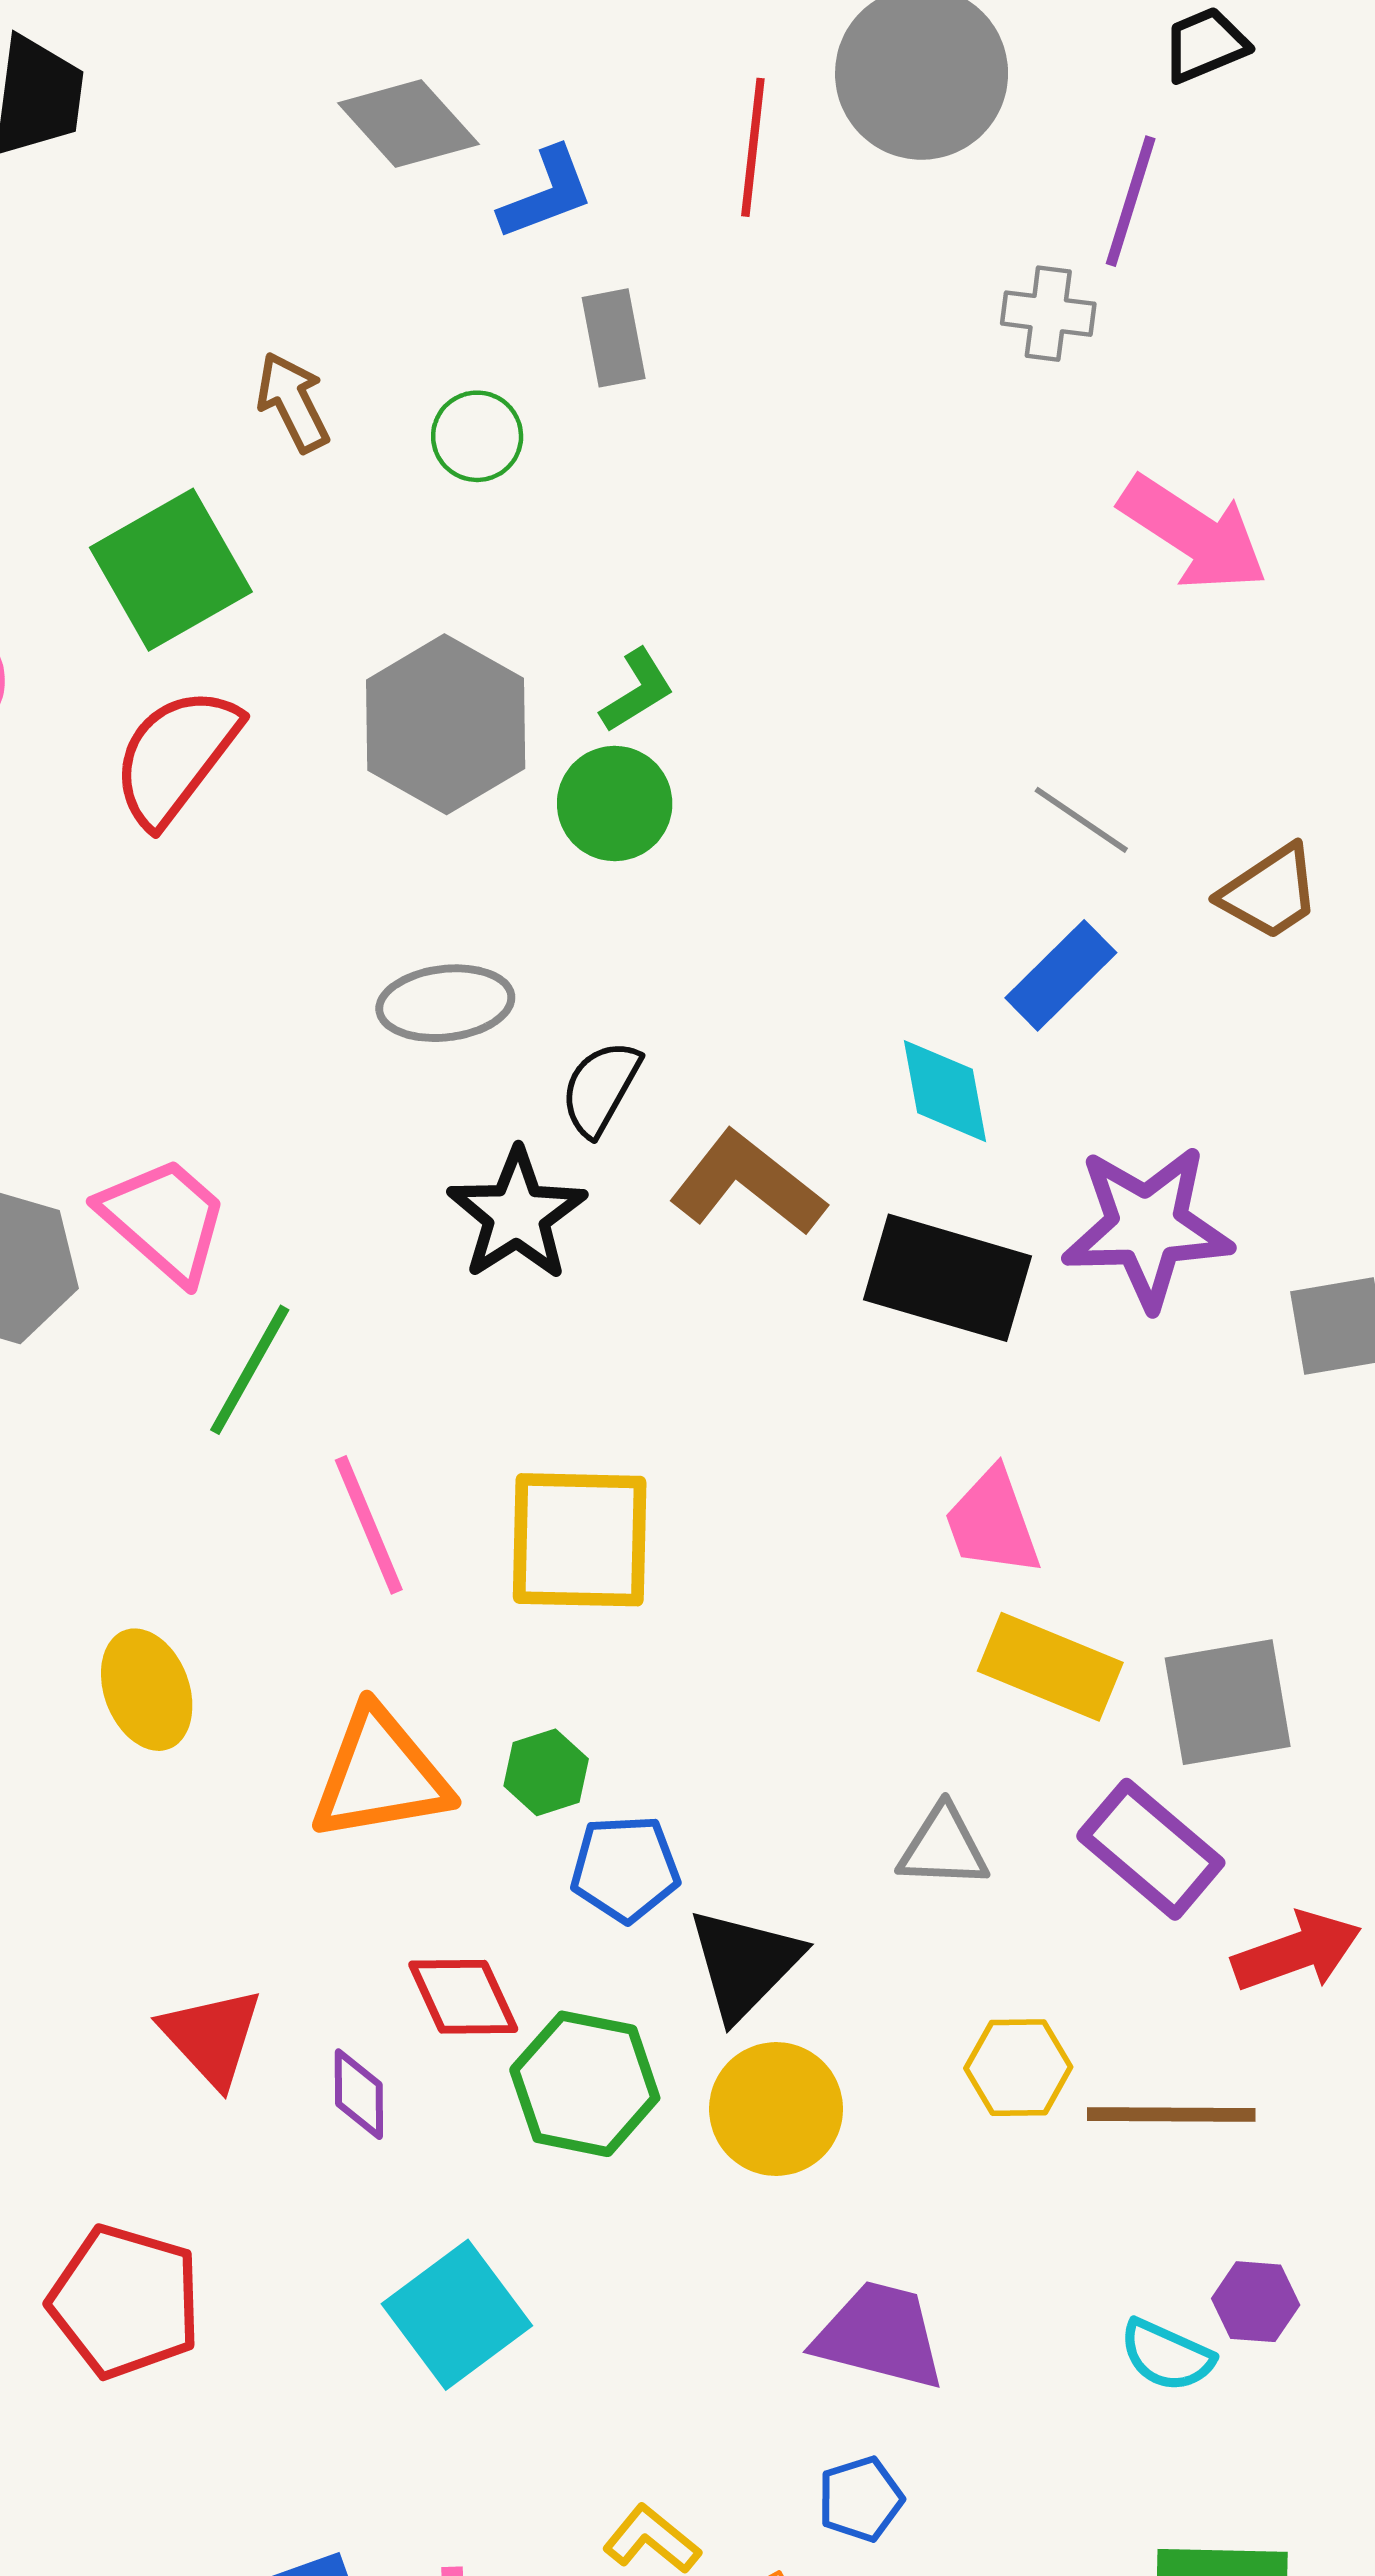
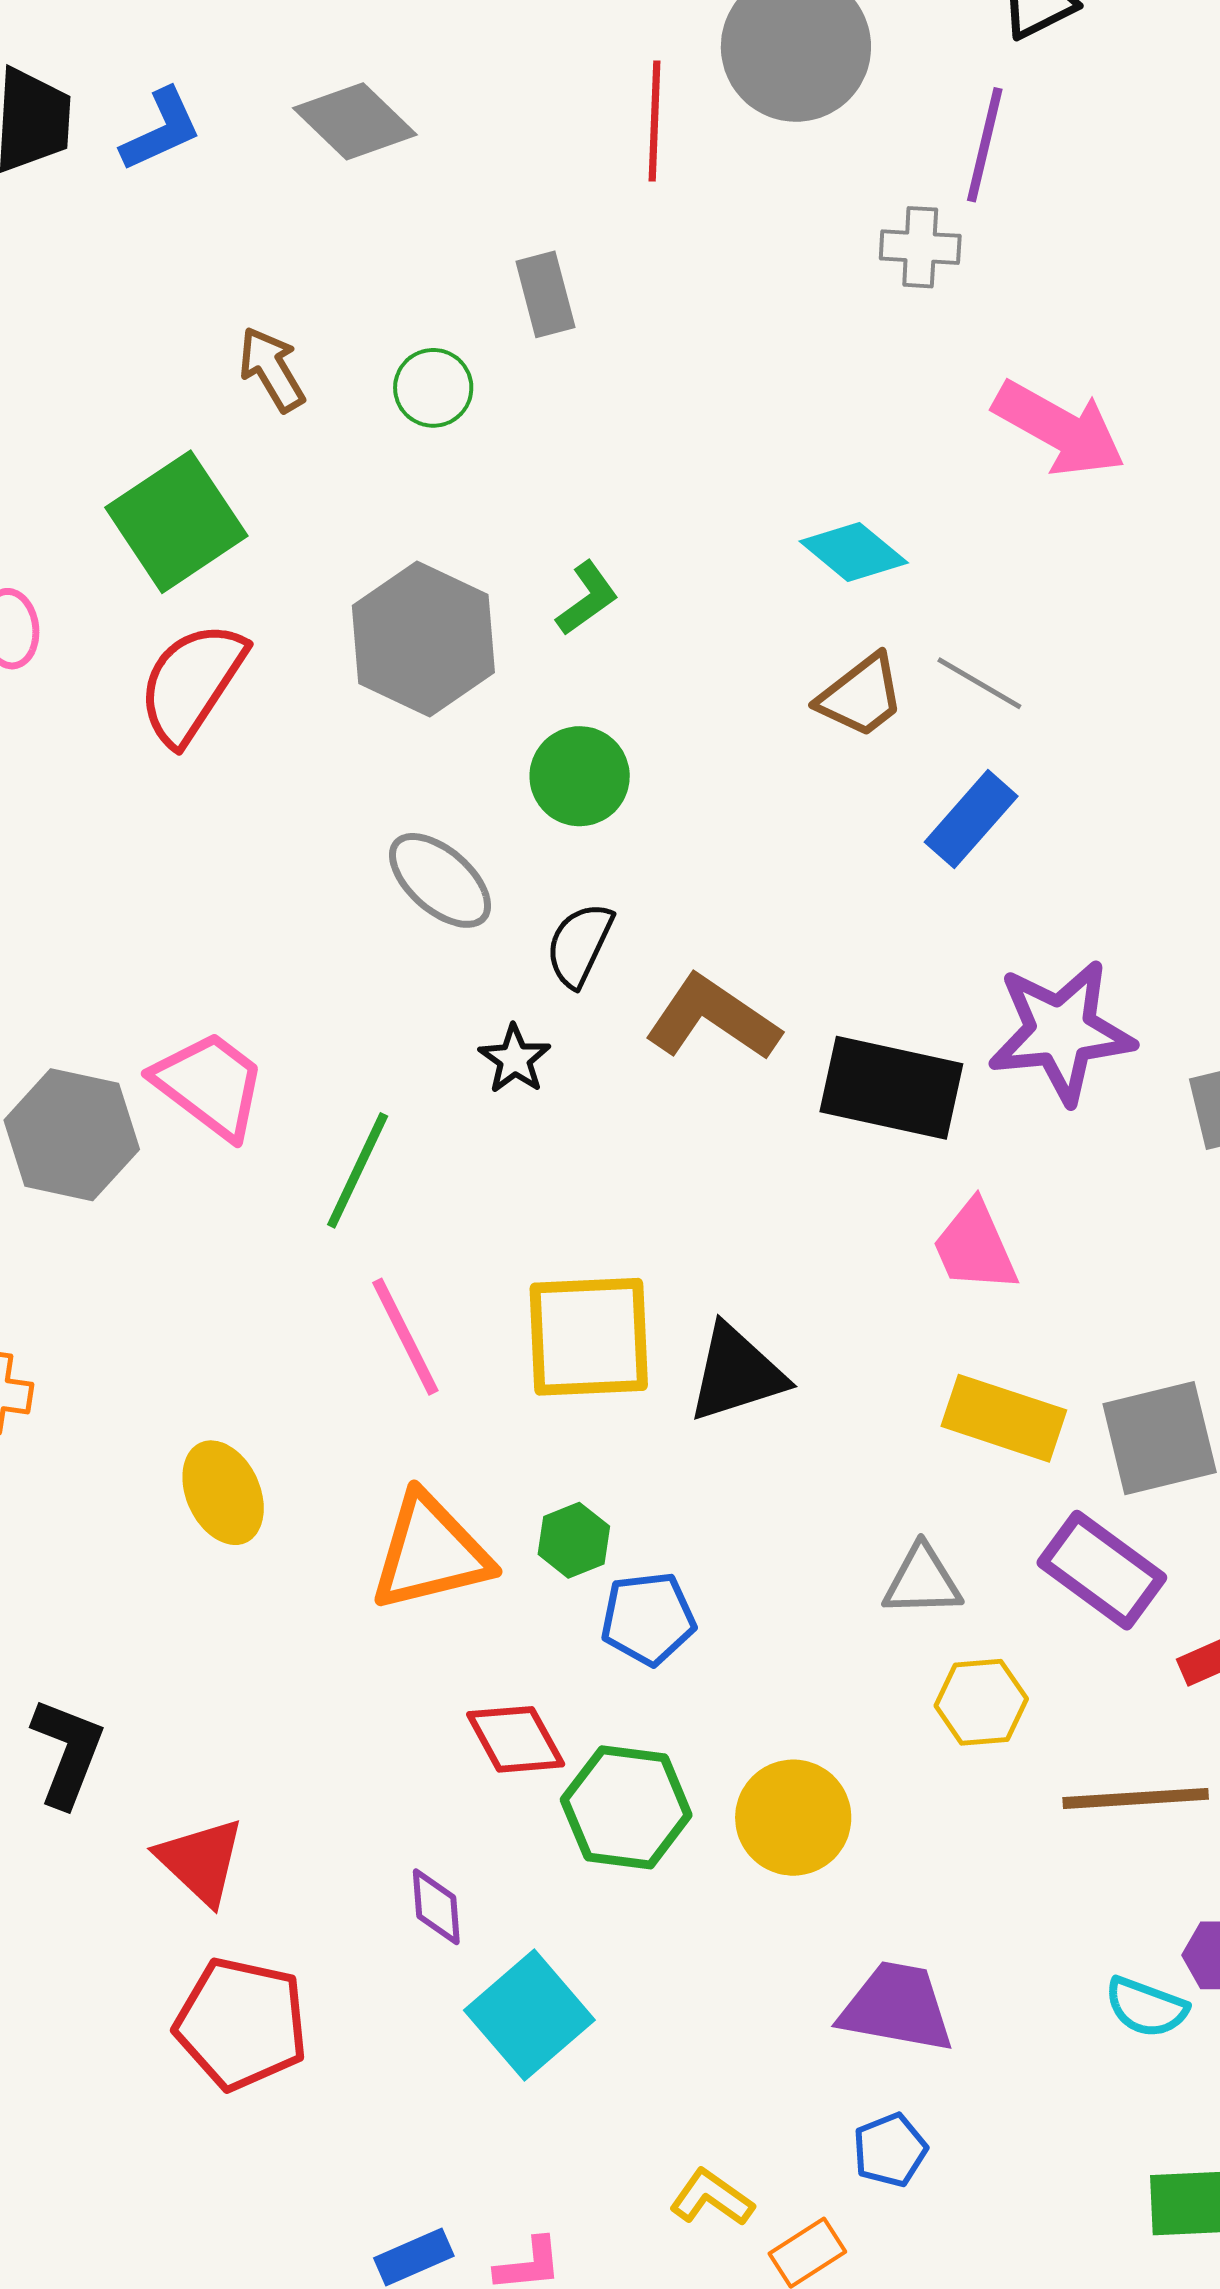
blue L-shape: (546, 193) -> (161, 130), moved
green circle: (615, 804) -> (580, 776), moved
brown trapezoid: (1270, 892) -> (861, 696), moved
gray ellipse: (445, 1003) -> (440, 880), turned 52
cyan diamond: (945, 1091) -> (854, 552), moved, turned -36
black star: (517, 1214) -> (515, 1059), size x0.6
green line: (250, 1370) -> (358, 1170), moved
pink trapezoid: (992, 1522) -> (975, 1247), moved
black triangle: (745, 1964) -> (736, 1373), moved, turned 32
red triangle: (212, 2037) -> (201, 1861), moved
yellow hexagon: (1018, 2068) -> (981, 1702), moved
purple diamond: (359, 2094) -> (436, 1907), moved

